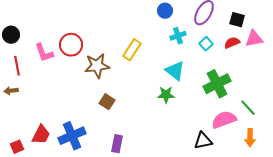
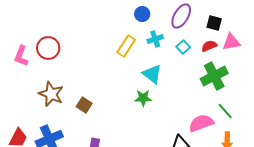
yellow rectangle: (132, 50) -> (126, 46), moved
pink L-shape: (44, 53) -> (21, 56), turned 40
brown star: (97, 66) -> (51, 94), moved, turned 30
green cross: (217, 84) -> (214, 76), moved

